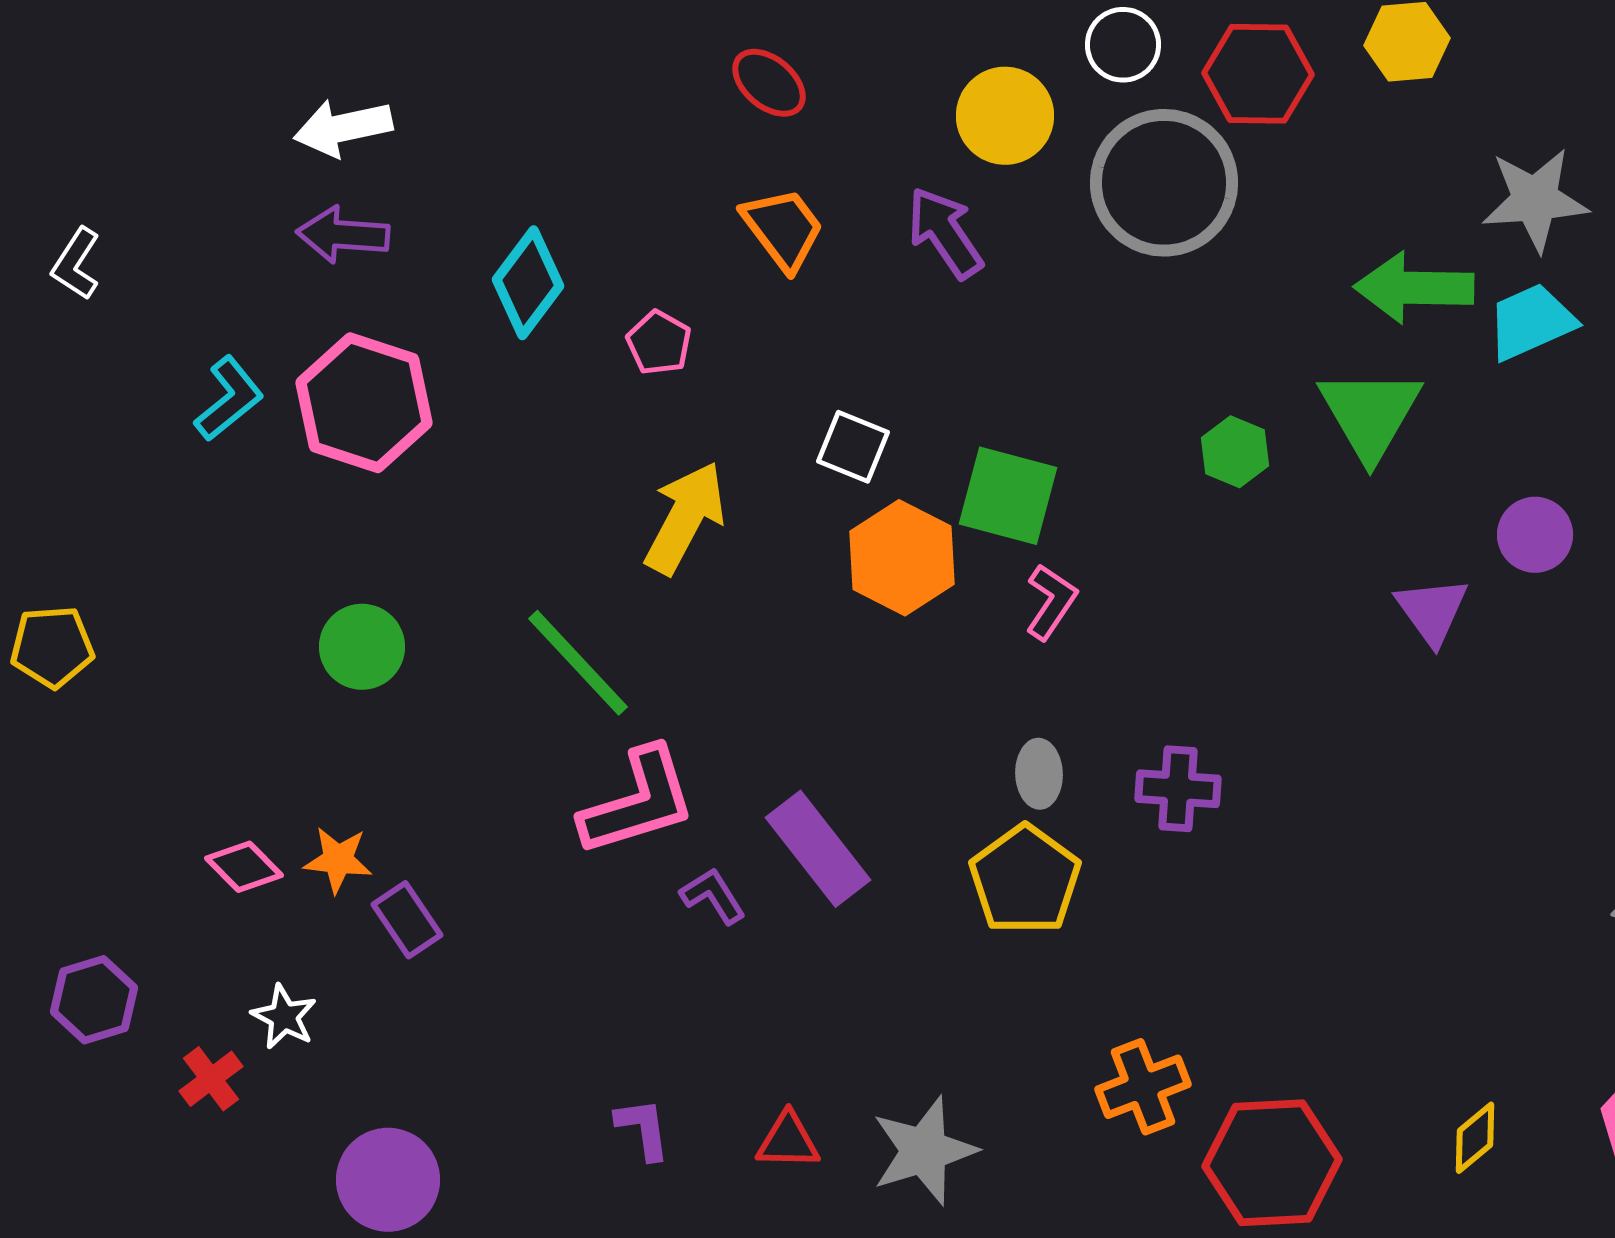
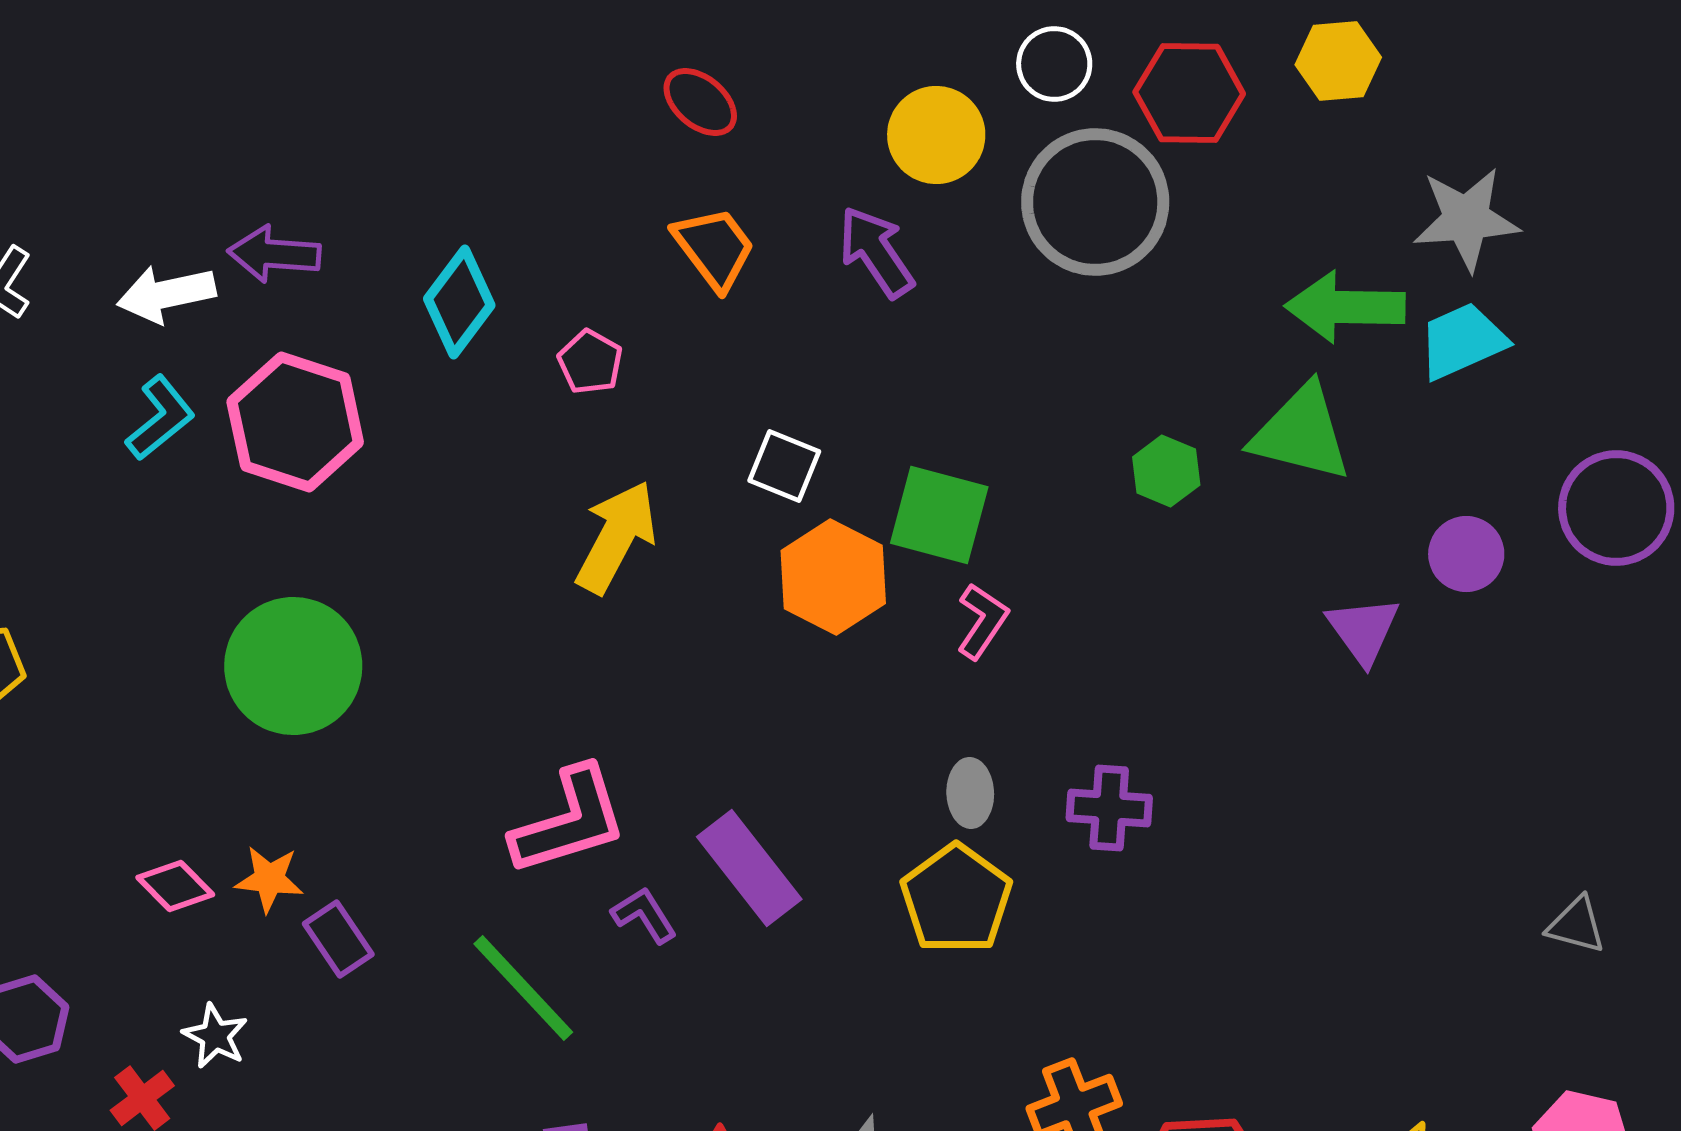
white arrow: (343, 128) -> (166, 294), moved
green triangle: (1370, 414) -> (1301, 433), turned -46
green circle: (362, 647) -> (293, 666), size x1.6
green line: (578, 663) -> (523, 988), moved

